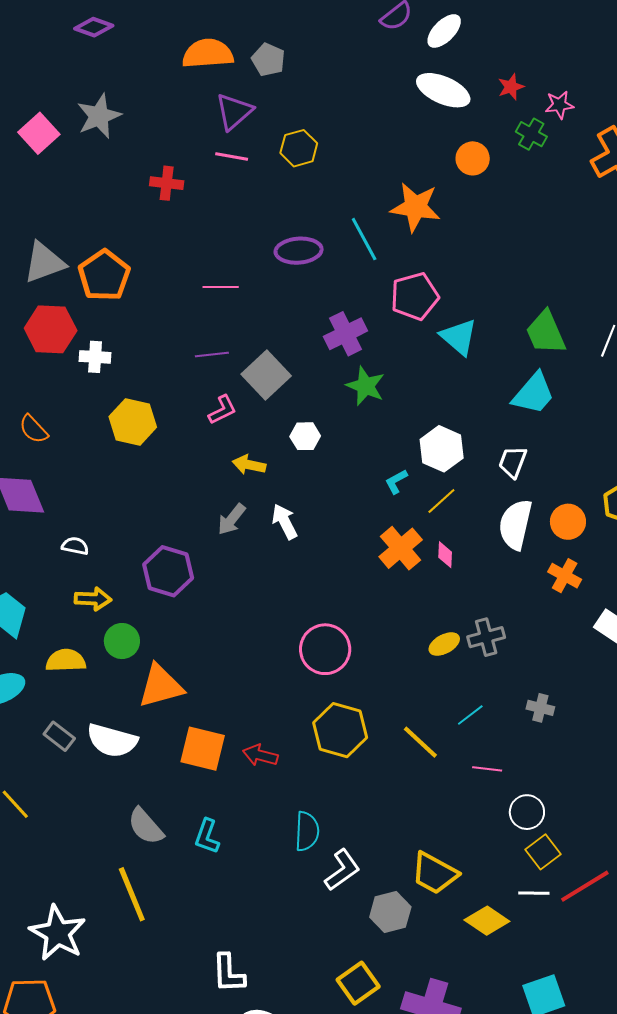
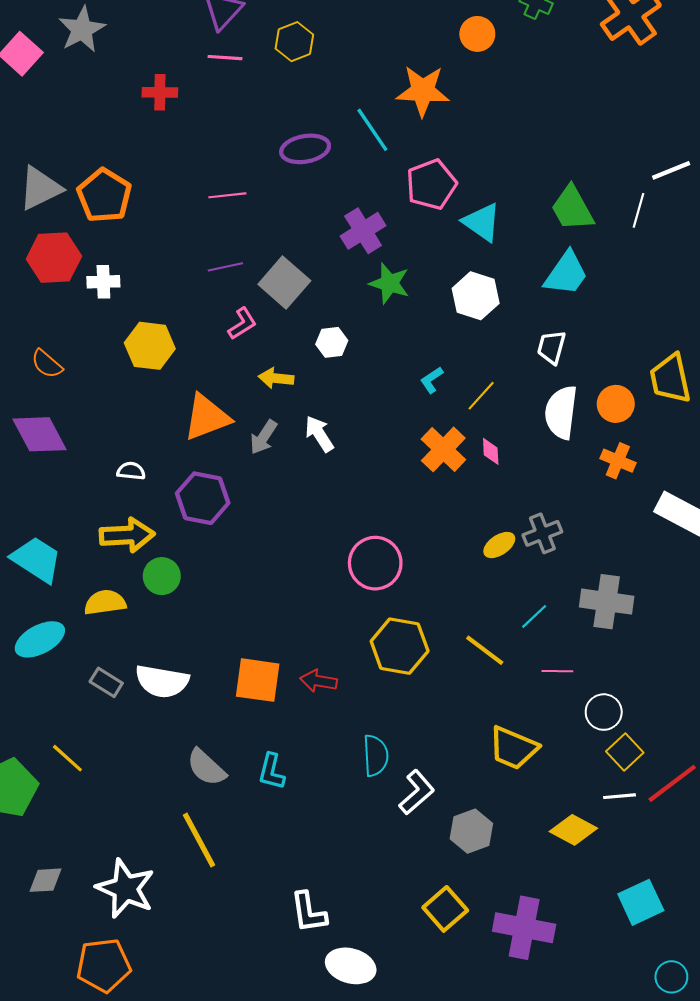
white hexagon: (442, 449) -> (476, 296), moved
white semicircle: (75, 546) -> (131, 471), moved
yellow arrow: (93, 599) -> (127, 535), size x1.4
orange triangle: (161, 686) -> (207, 417), moved
gray cross: (540, 708) -> (607, 602), size x1.8
yellow trapezoid: (434, 873) -> (513, 748), moved

